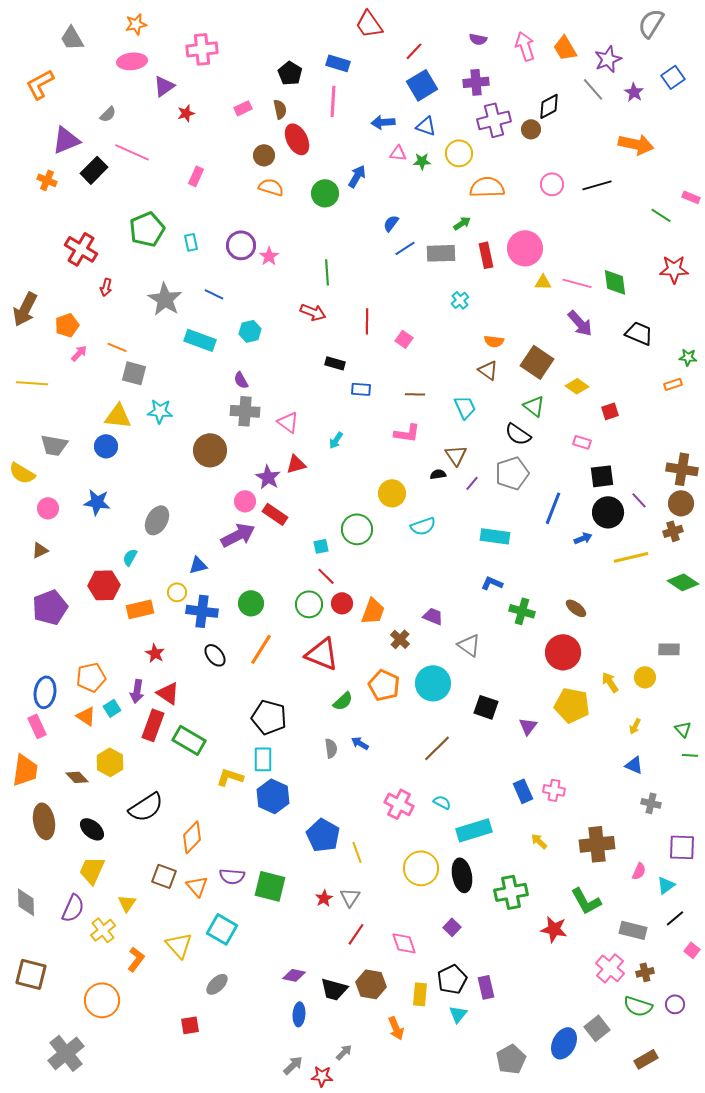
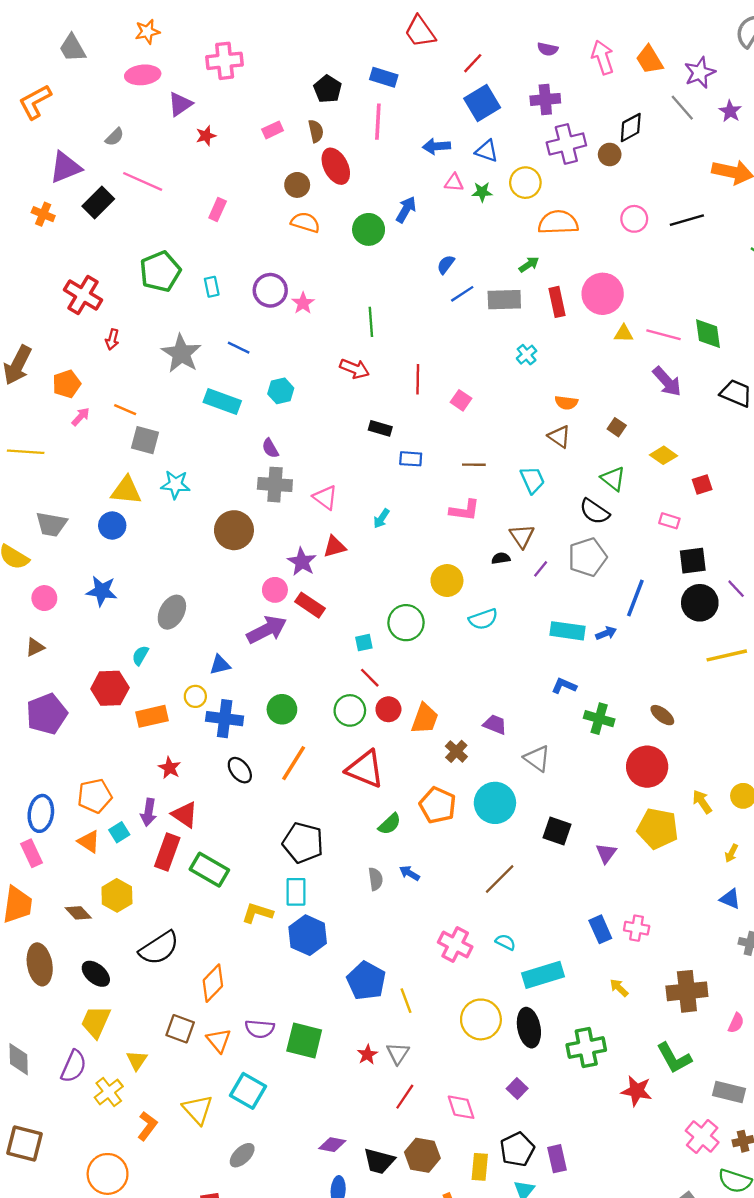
brown square: (537, 362) -> (617, 427), size x0.5
blue arrow: (583, 538) -> (606, 633), moved

